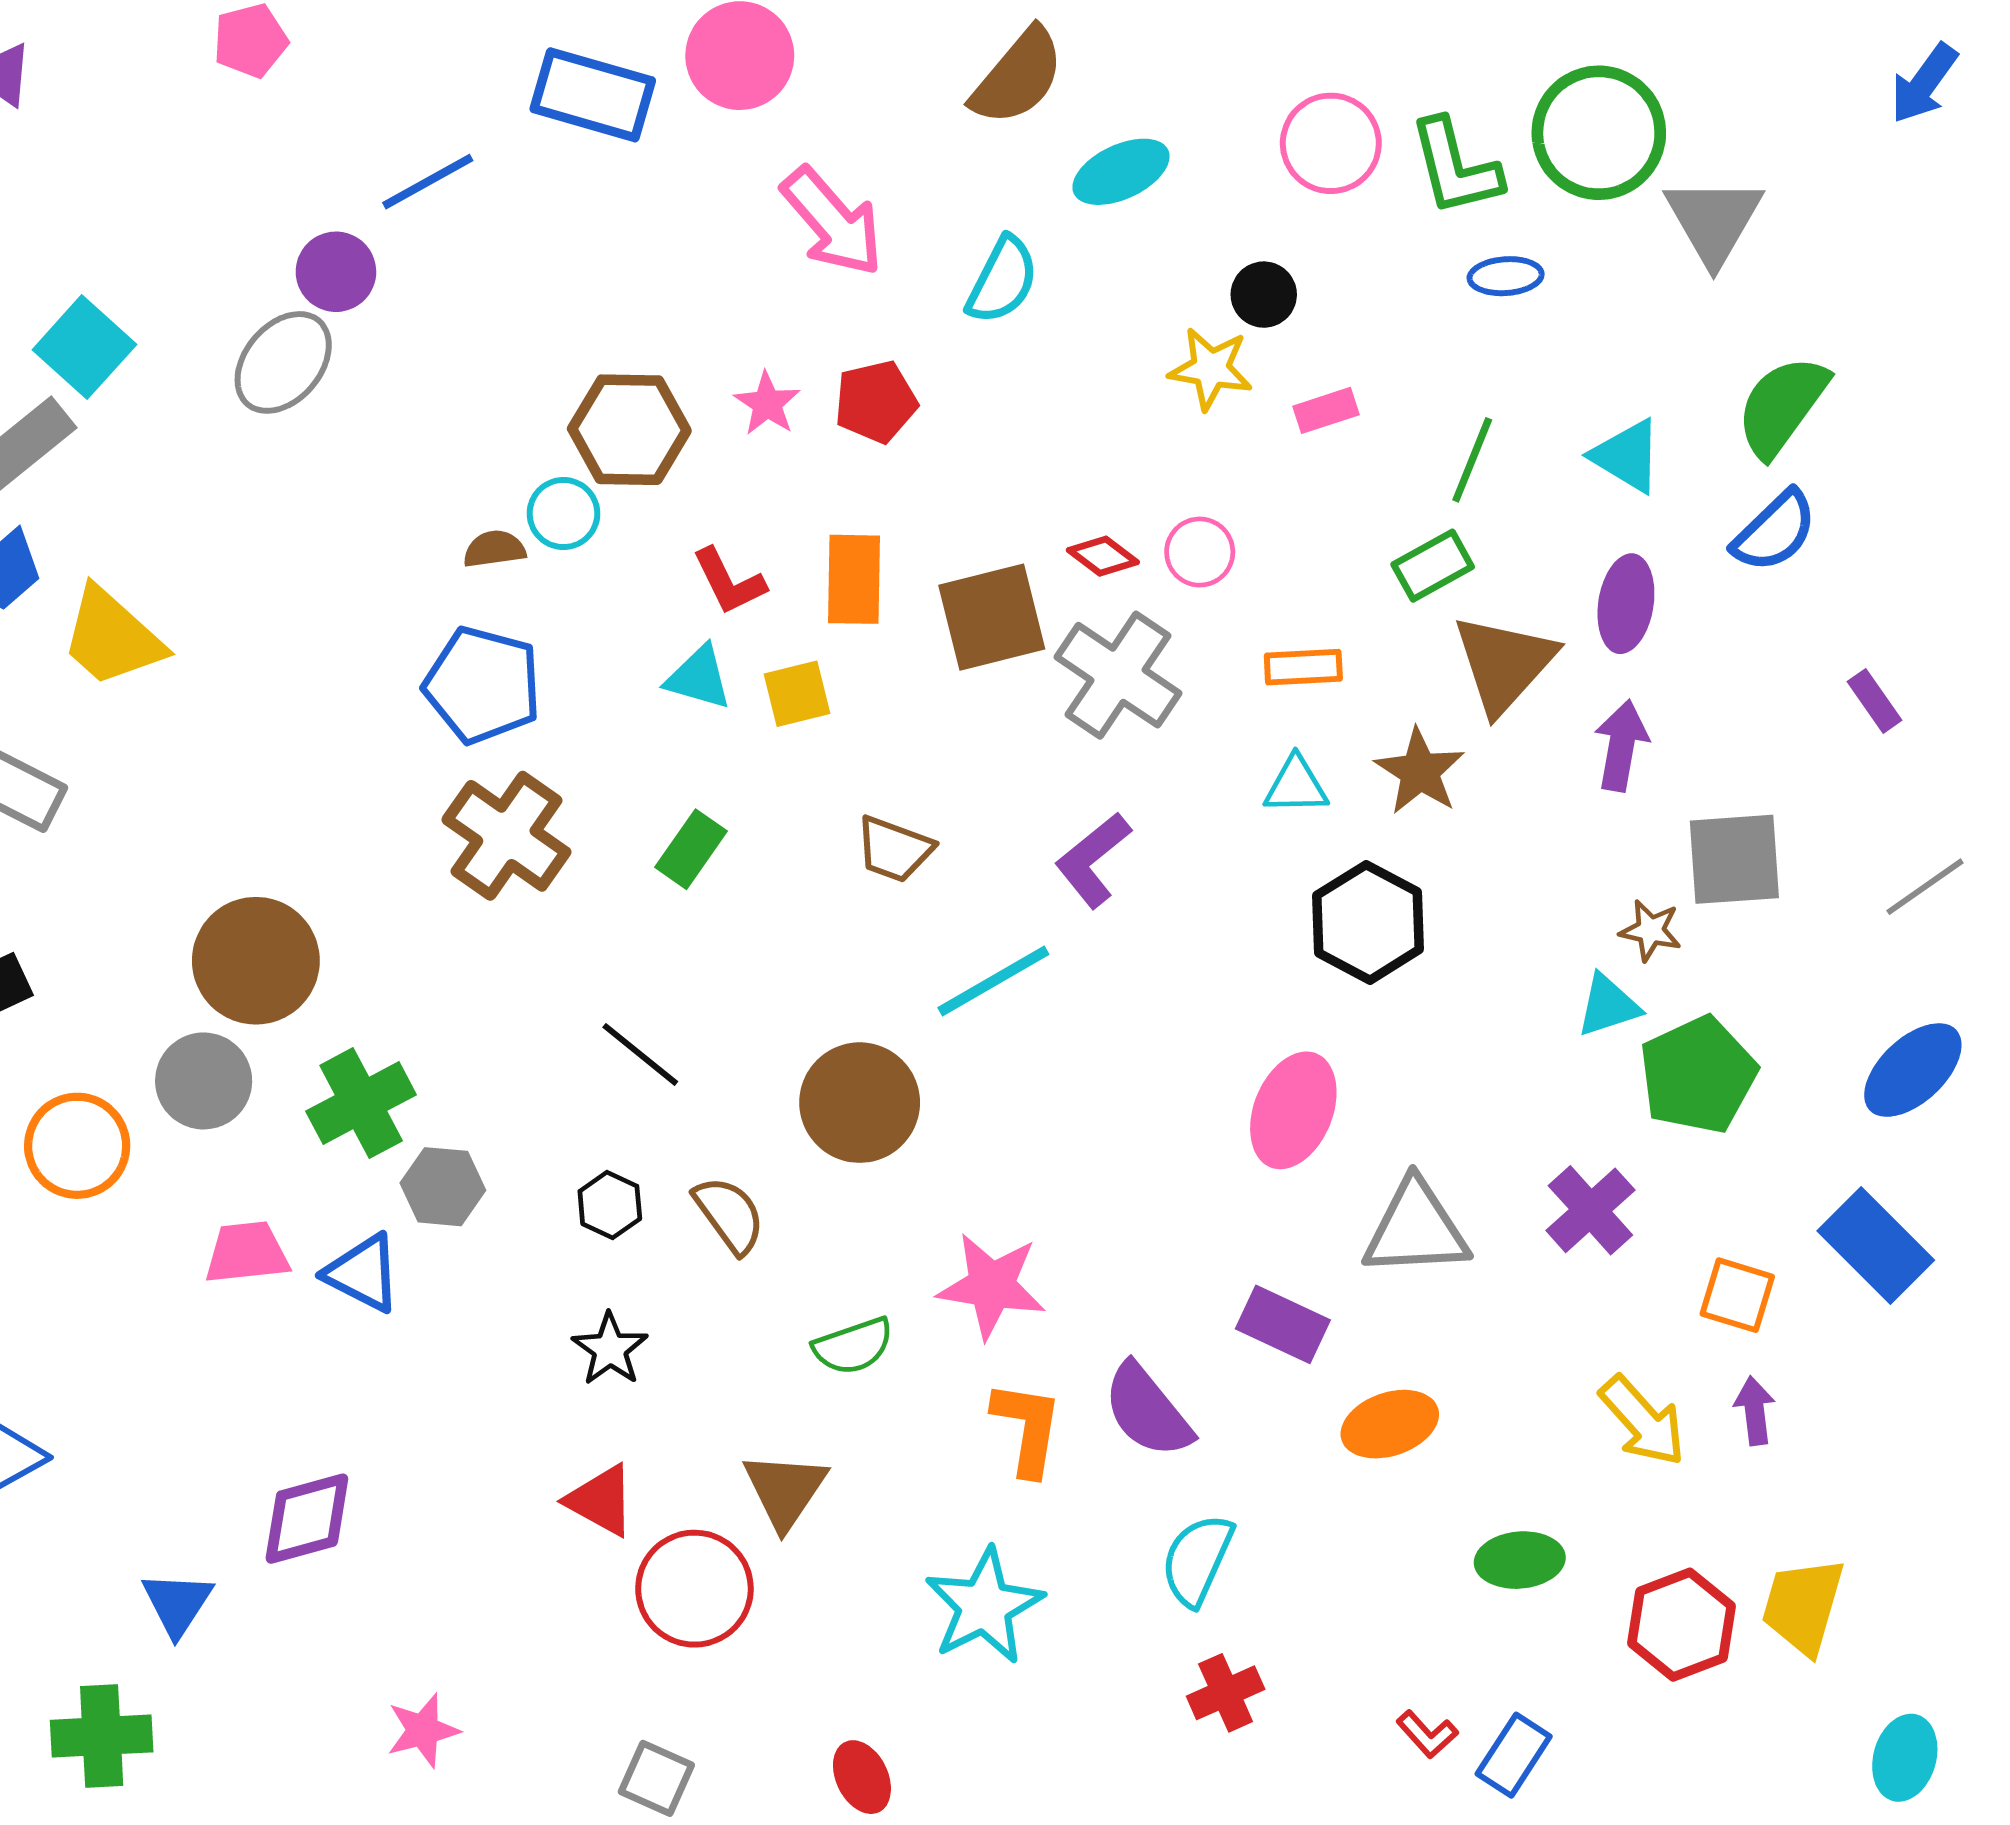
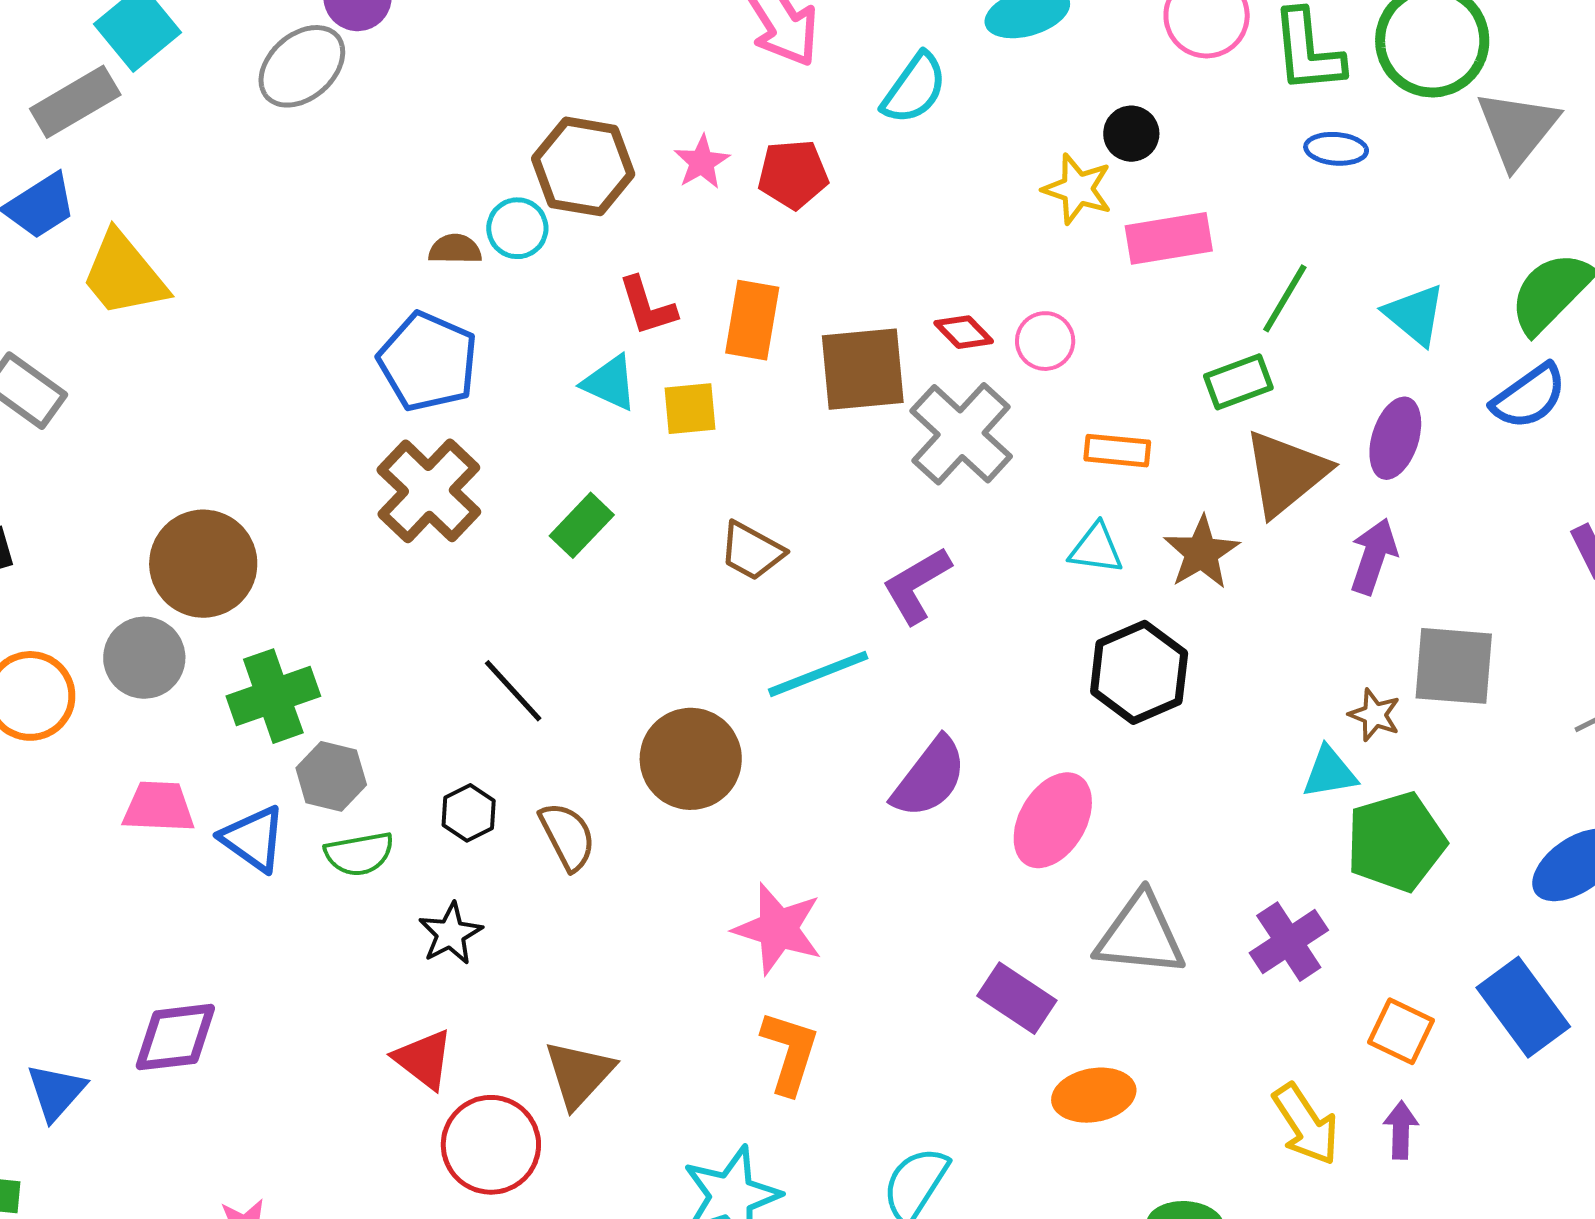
pink rectangle: (1326, 410) -> (1169, 238), size x1.6
green semicircle: (853, 1346) -> (359, 854), moved
purple semicircle: (1147, 1411) -> (929, 778), moved, turned -112

